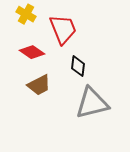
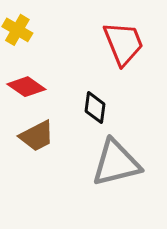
red trapezoid: (63, 29) -> (123, 43), moved

